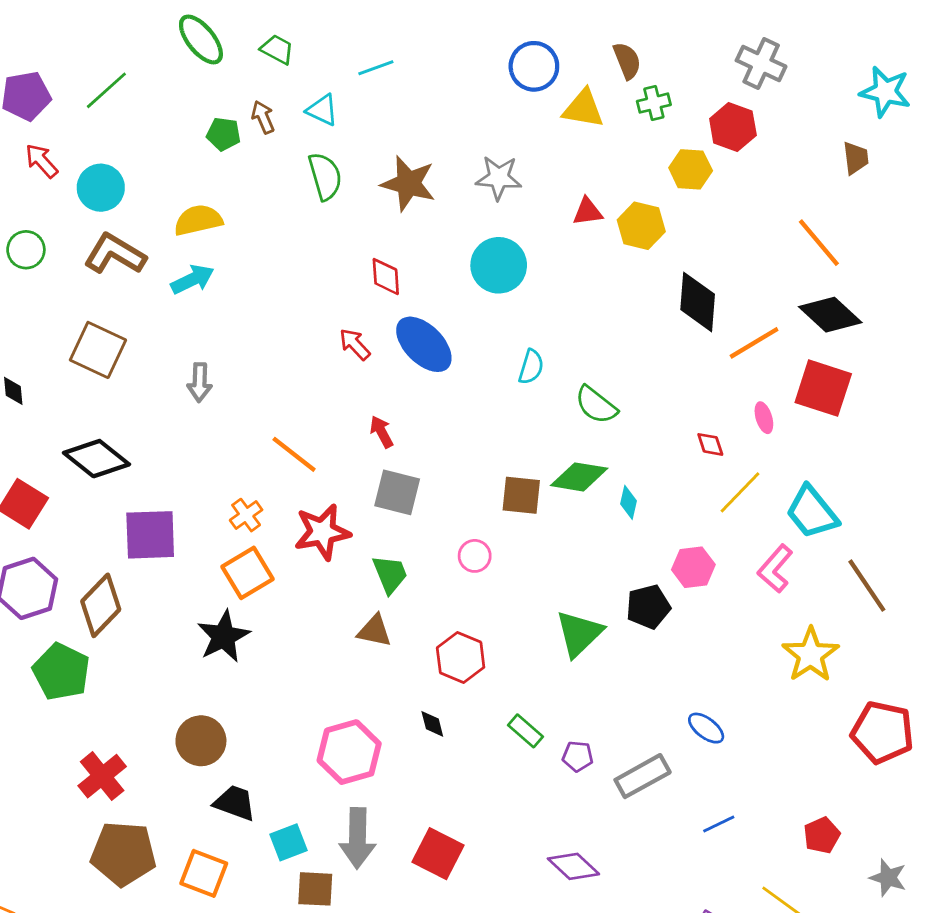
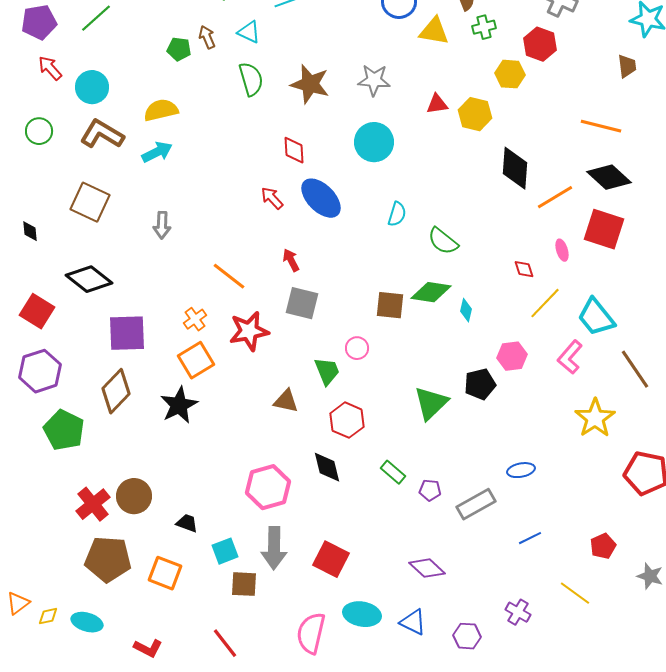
orange line: (819, 243) -> (601, 126), turned -36
green trapezoid: (390, 574) -> (327, 371), moved
brown diamond: (101, 605) -> (116, 391), moved
black diamond: (432, 724) -> (327, 467), size x1.6
blue ellipse: (706, 728) -> (521, 470), turned -48
brown circle: (201, 741) -> (134, 496), moved
black trapezoid: (235, 803) -> (187, 523), size x0.7

